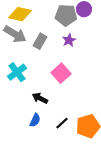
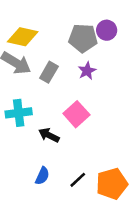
cyan cross: (17, 72) -> (19, 113), turned 30
black arrow: (40, 98) -> (49, 135), moved

